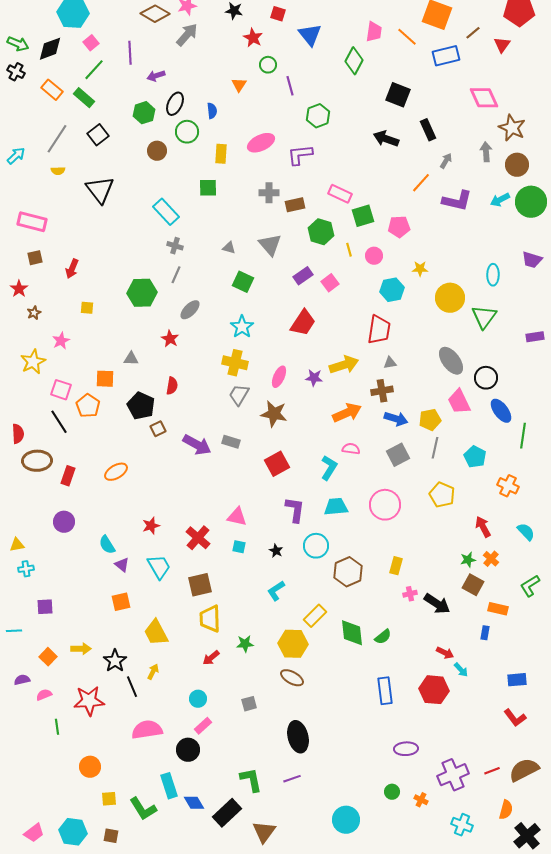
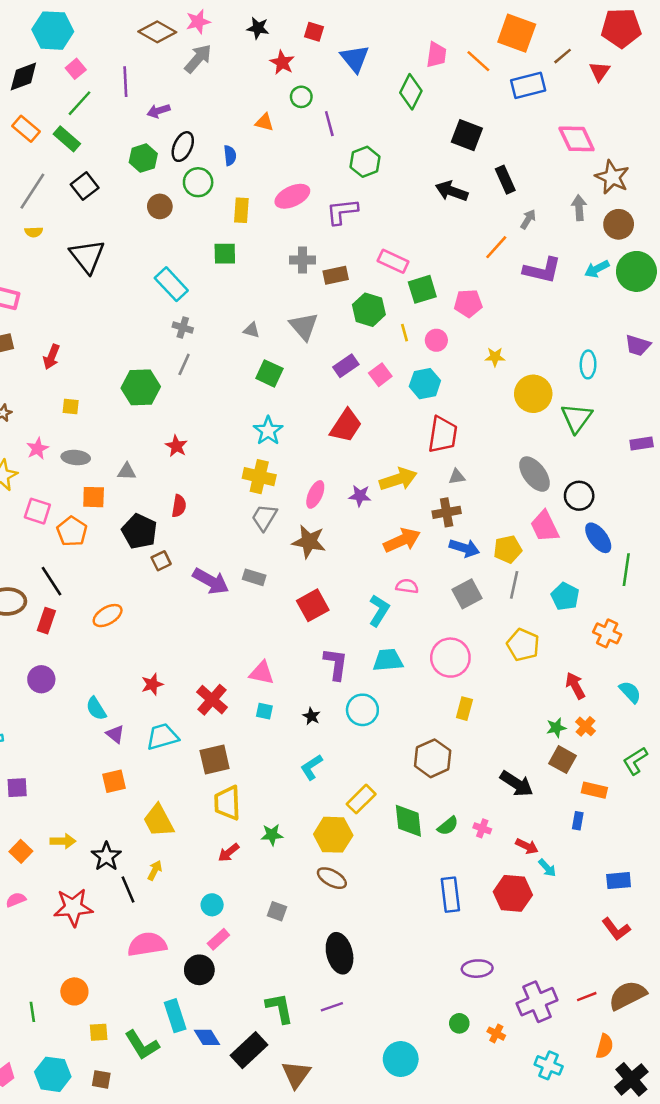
orange triangle: (239, 85) -> (264, 122), turned -49
cyan hexagon: (392, 290) -> (425, 384), moved
gray ellipse: (190, 310) -> (76, 458), moved, turned 50
black line: (59, 422) -> (51, 581), moved
yellow rectangle: (396, 566) -> (464, 709), moved
cyan trapezoid: (159, 567) -> (162, 737), turned -76
brown hexagon: (348, 572) -> (433, 758), moved
pink cross: (410, 594) -> (482, 828), moved, turned 32
gray square: (249, 704) -> (277, 911), turned 35
green line: (57, 727) -> (32, 1012), moved

